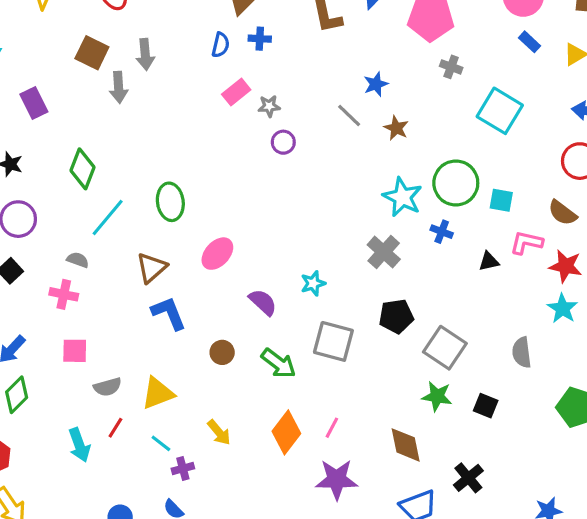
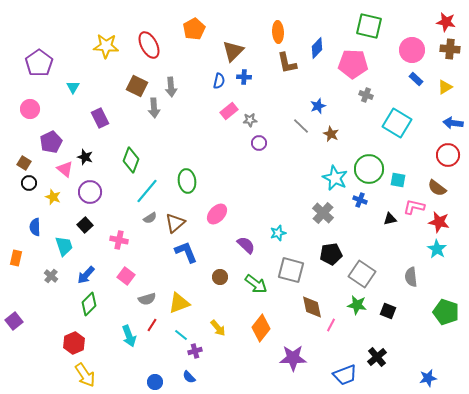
gray semicircle: (78, 260) -> (150, 218), moved, turned 128
pink square: (75, 351) -> (126, 276), turned 36
pink line: (332, 428) -> (331, 325), moved
brown diamond: (406, 445) -> (312, 307), moved

